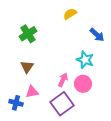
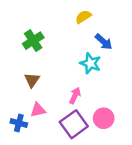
blue arrow: (97, 35) -> (104, 42), moved
cyan star: (85, 60) -> (90, 63), moved
pink circle: (83, 84) -> (104, 118), moved

